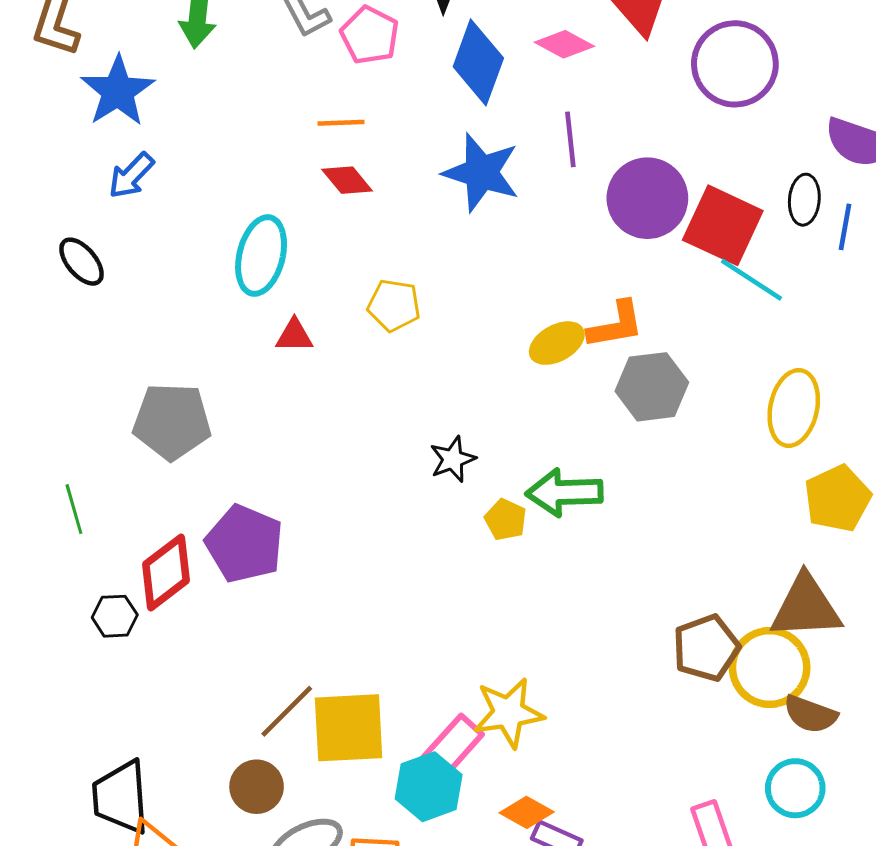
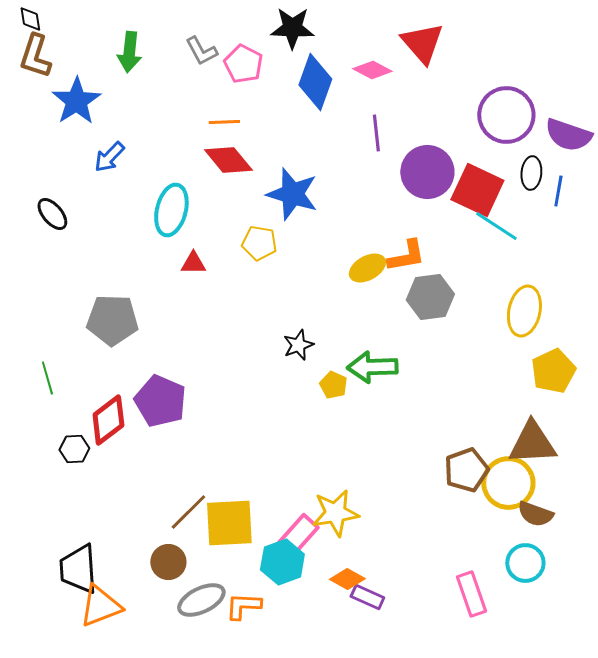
purple circle: (735, 64) -> (506, 115), moved
blue star: (481, 173) -> (292, 194), moved
blue arrow: (131, 176) -> (109, 157), moved
red diamond: (347, 180) -> (228, 160), size x1.4

